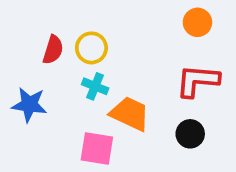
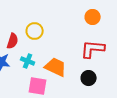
red semicircle: (53, 50) -> (13, 41), moved
cyan cross: (95, 86) -> (28, 61), moved

